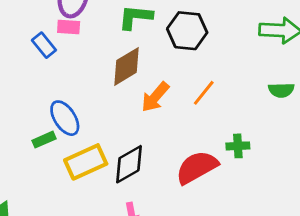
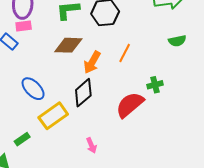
brown diamond: (126, 66) -> (68, 45), turned 44
green rectangle: (44, 140) -> (22, 139), moved
black diamond: (129, 164) -> (83, 93), moved

